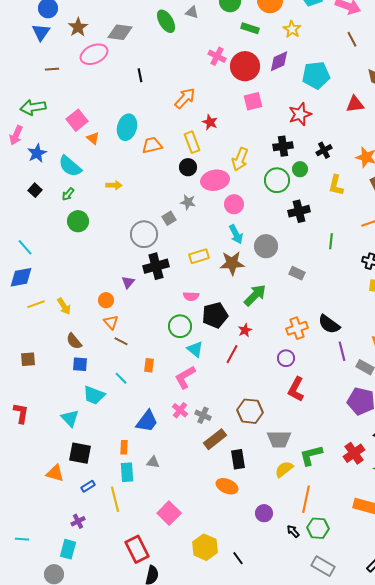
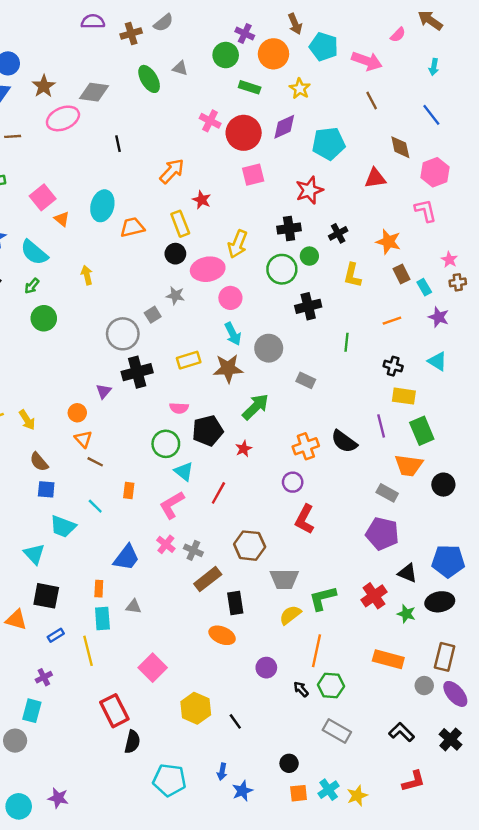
yellow arrow: (114, 185) -> (87, 275), turned -105
purple line: (342, 351) -> (381, 426), moved
red line: (232, 354) -> (218, 493), moved

